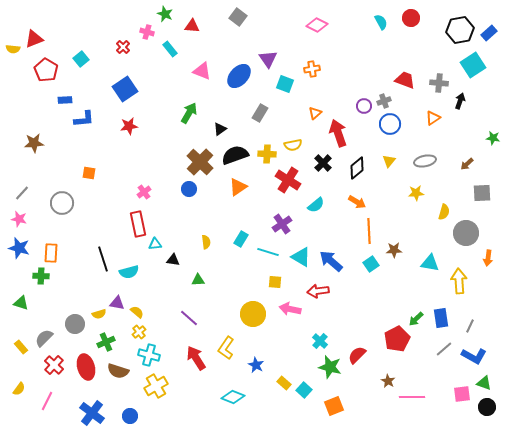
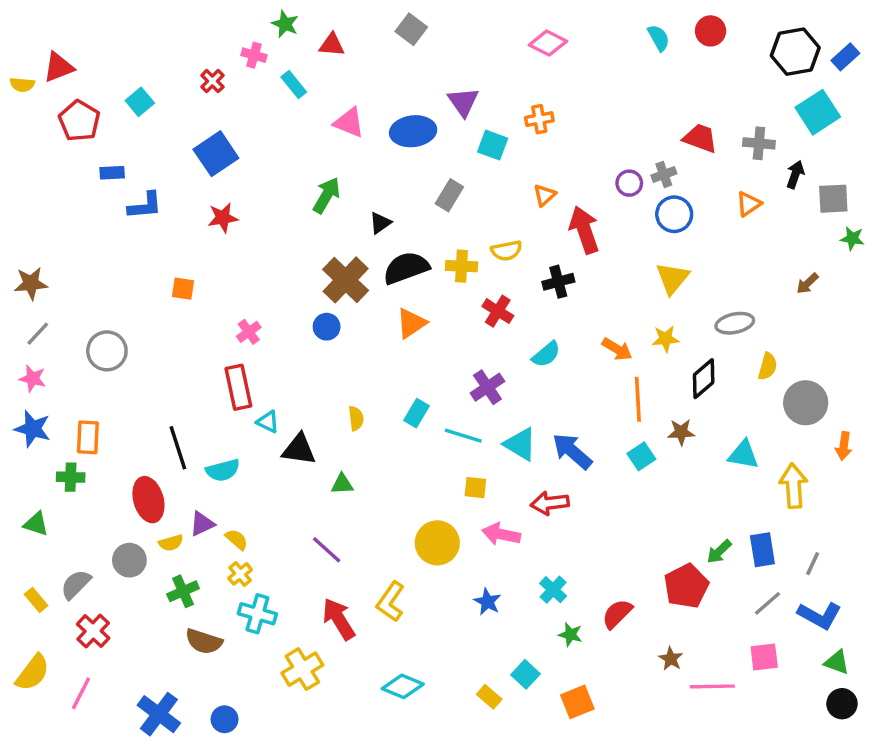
blue ellipse: (239, 76) -> (413, 131), turned 40
brown star: (34, 143) -> (31, 283), moved
yellow triangle: (389, 161) -> (672, 278), size x1.5
gray ellipse: (425, 161) -> (735, 323), moved
black cross: (323, 163) -> (558, 282), turned 30
black diamond: (357, 168) -> (704, 379), moved
orange square: (89, 173) -> (183, 289), moved
red cross: (288, 180) -> (498, 311), size x0.7
yellow star: (416, 193) -> (666, 339), moved
gray square: (482, 193) -> (833, 199), moved
cyan triangle: (155, 244) -> (268, 422), turned 32
black triangle: (173, 260) -> (299, 449), size x1.5
purple triangle: (117, 303) -> (202, 524), turned -35
blue star: (256, 365) -> (487, 602), moved
red ellipse: (86, 367) -> (148, 500), moved
green star: (330, 367) -> (570, 635), size x0.6
yellow rectangle: (284, 383) -> (489, 697), moved
yellow cross: (156, 386) -> (302, 669), moved
yellow semicircle: (19, 389) -> (33, 673), size x1.6
pink square: (462, 394) -> (764, 657), moved

